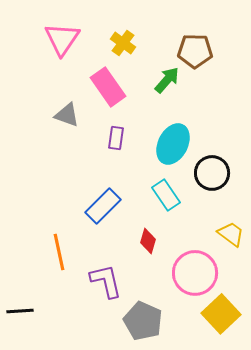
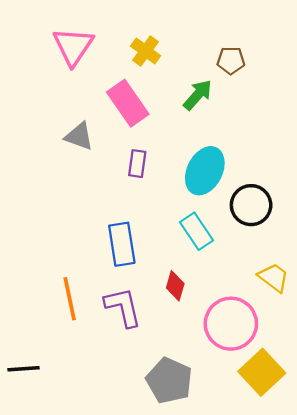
brown pentagon: (195, 51) -> (231, 60), size x0.7
blue rectangle: (103, 206) -> (122, 244), turned -54
purple L-shape: (106, 281) -> (123, 307), moved

